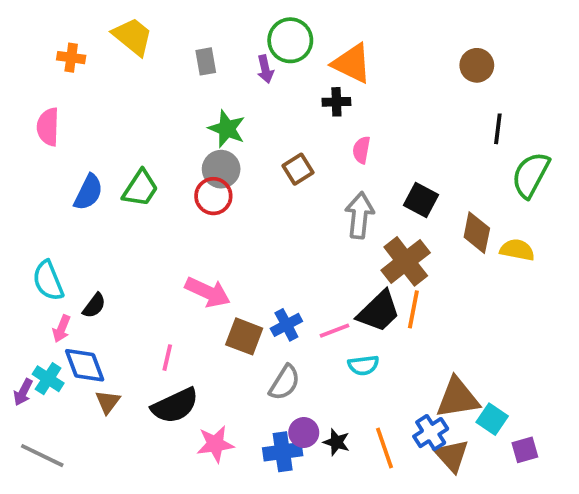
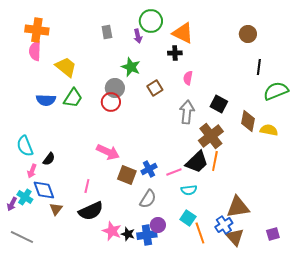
yellow trapezoid: (133, 36) -> (66, 67), moved
orange cross: (71, 58) -> (37, 30), size x1.6
pink semicircle: (48, 127) -> (35, 51), moved
green star: (227, 129) -> (131, 67), moved
green semicircle: (531, 175) -> (276, 91), turned 40
blue semicircle: (88, 192) -> (46, 100), turned 66
cyan square: (492, 419) -> (188, 218), moved
black star: (336, 442) -> (128, 234), moved
pink star: (215, 444) -> (112, 231), turned 30

